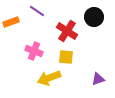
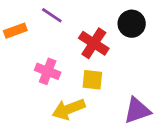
purple triangle: (98, 79) -> (137, 111), size x1.5

